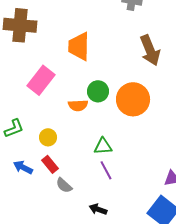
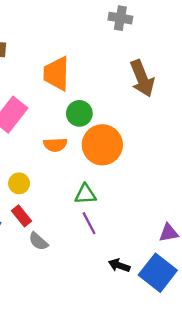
green circle: (98, 91) -> (79, 113), moved
orange circle: (133, 99) -> (102, 145), moved
black arrow: (98, 209) -> (119, 265), moved

